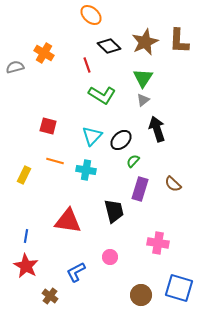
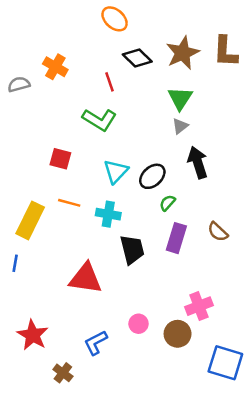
green L-shape: (102, 95) -> (99, 120), moved
yellow rectangle: (24, 175) -> (30, 220), size x1.6
black trapezoid: (114, 211) -> (132, 249), moved
blue line: (26, 236) -> (15, 263), moved
pink cross: (158, 243) -> (199, 306), turned -30
brown circle: (141, 295) -> (178, 334), moved

